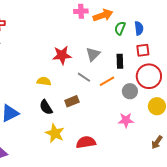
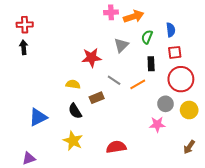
green semicircle: (120, 28) -> (147, 37), moved
gray triangle: (93, 54) -> (121, 45), moved
gray circle: (130, 91) -> (166, 104), moved
brown rectangle: (72, 101) -> (97, 98), moved
yellow star: (55, 133) -> (73, 141), moved

